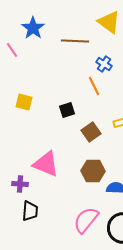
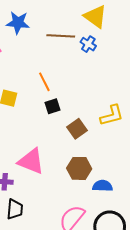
blue star: (33, 28) -> (18, 23), turned -30
blue cross: (104, 64) -> (88, 44), moved
orange line: (94, 86) -> (44, 82), moved

